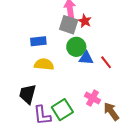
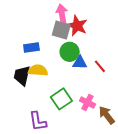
red star: (85, 21) -> (77, 26), size x1.5
black trapezoid: (28, 94) -> (22, 76), moved
green square: (62, 110) -> (61, 99), moved

